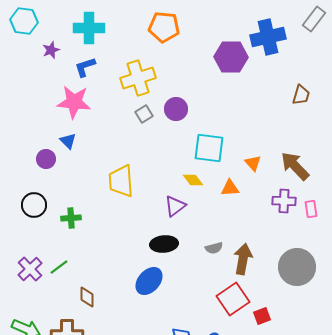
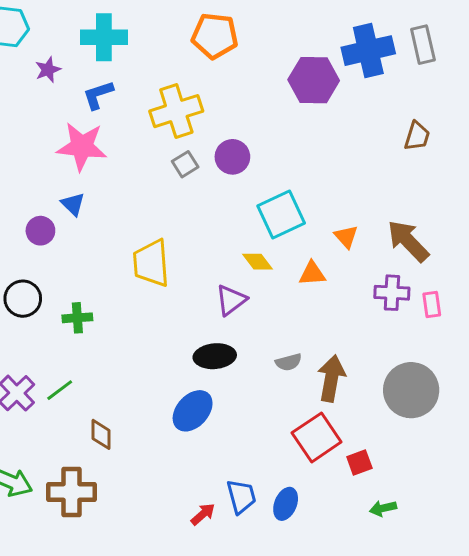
gray rectangle: (314, 19) -> (423, 45), moved, turned -50
cyan square: (209, 148) -> (281, 214), turned -32

